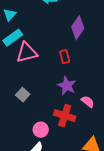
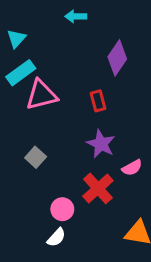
pink semicircle: (88, 102) -> (132, 168), turned 112
red cross: (65, 116) -> (98, 188), turned 30

